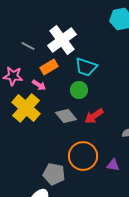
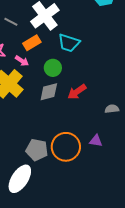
green circle: (79, 90) -> (53, 68), moved
gray diamond: (66, 116) -> (49, 92), turned -65
orange circle: (83, 156) -> (66, 147), moved

